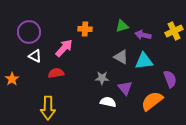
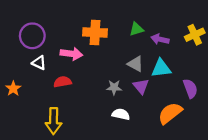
orange cross: (85, 29) -> (95, 32), size x1.5
pink arrow: (64, 48) -> (72, 54), turned 54
purple triangle: (125, 88) -> (141, 86), moved

